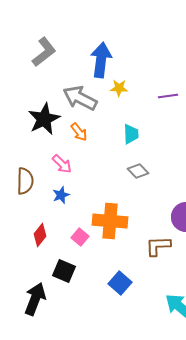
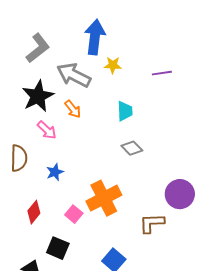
gray L-shape: (44, 52) -> (38, 48), moved
pink arrow: (62, 164) -> (47, 130), moved
orange cross: (110, 221) -> (104, 198), turned -32

